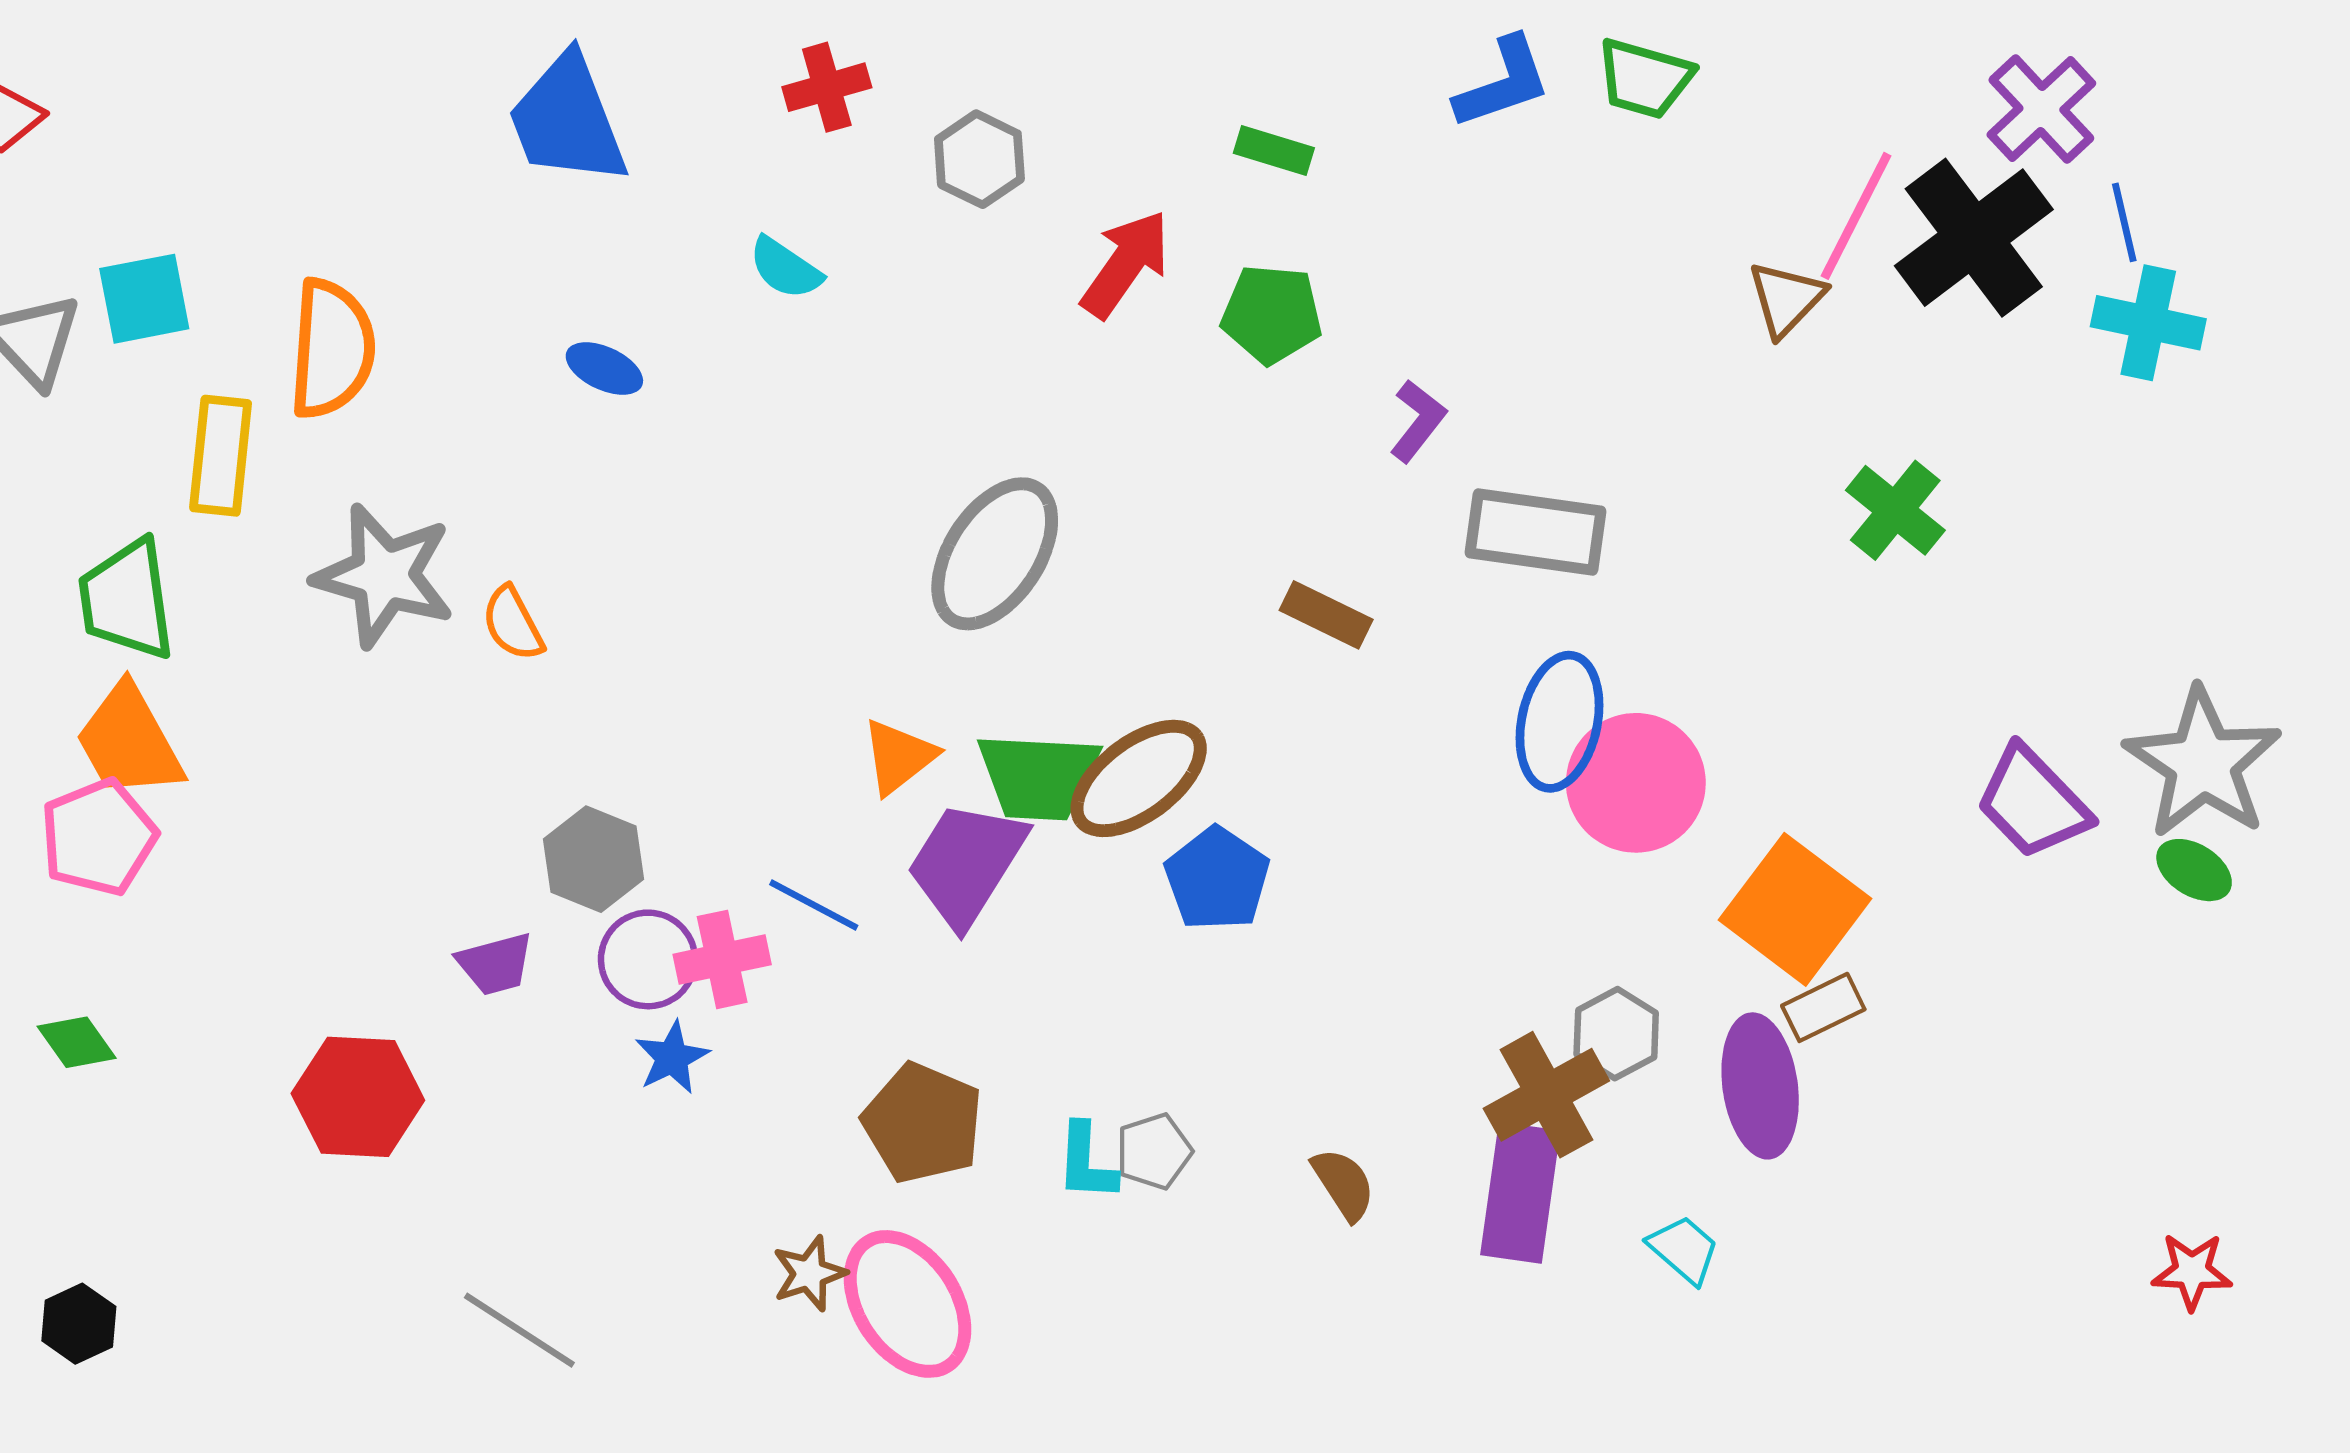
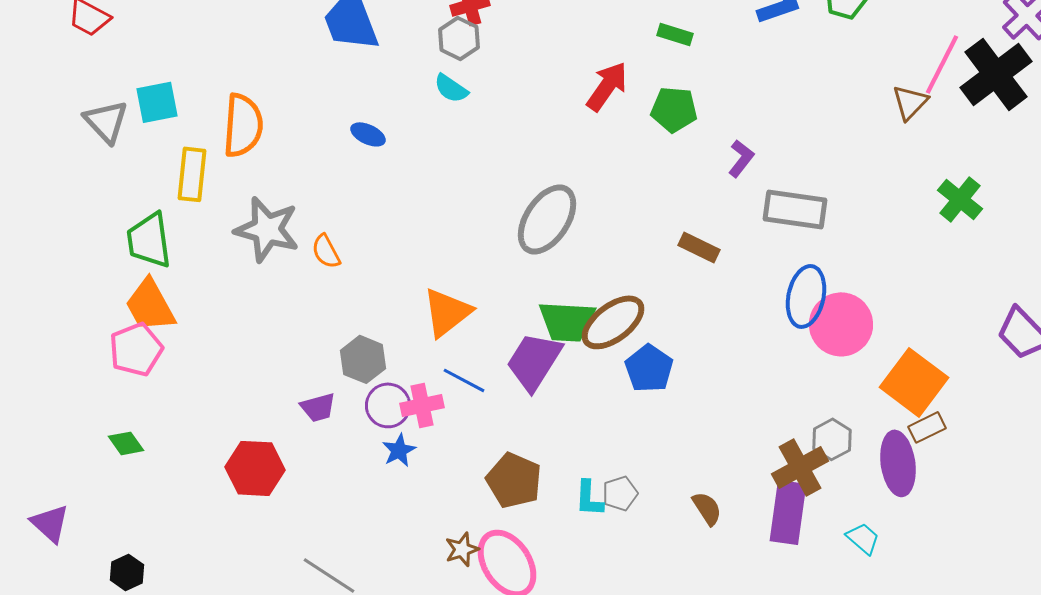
gray hexagon: (979, 159) -> (459, 38), moved
orange triangle: (899, 757) -> (447, 312), moved, size x1.4

